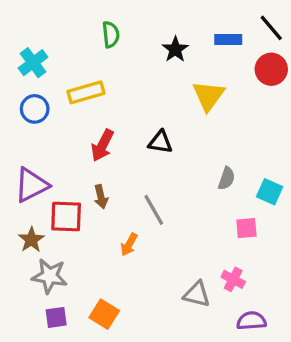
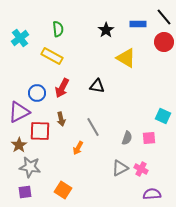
green semicircle: (111, 34) -> (58, 29), moved
yellow rectangle: (86, 92) -> (52, 56), turned 45
yellow triangle: (208, 96) -> (126, 58), turned -35
blue circle: (35, 109) -> (37, 93), moved
gray semicircle: (227, 178) -> (127, 138), moved
gray triangle: (197, 294) -> (120, 168), moved, turned -42
purple square: (56, 317) -> (25, 192), moved

